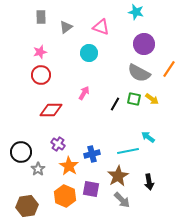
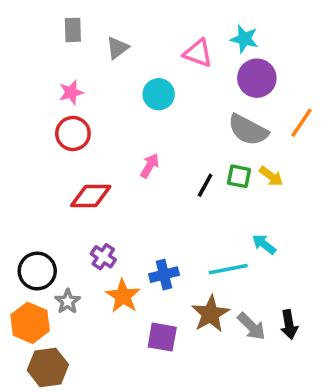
cyan star: (136, 12) -> (244, 39), moved
pink triangle: (101, 27) -> (198, 53), moved
black arrow: (149, 182) -> (289, 325), moved
orange hexagon: (65, 196) -> (30, 323), moved
gray arrow: (122, 200) -> (252, 326), moved

